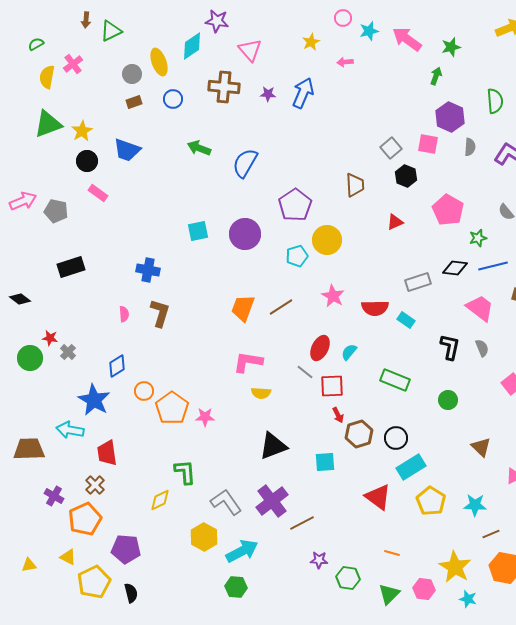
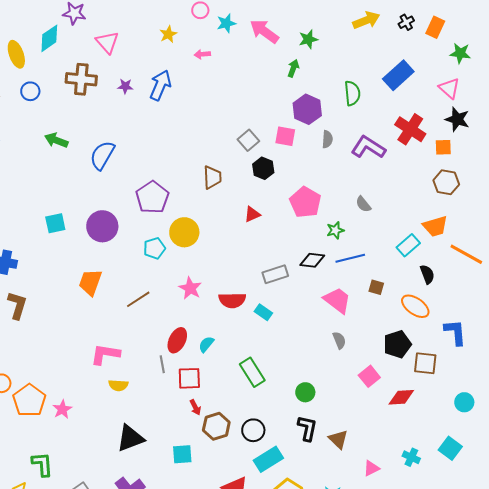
orange trapezoid: (243, 308) -> (90, 282), moved
black L-shape: (450, 347) -> (307, 428), moved
gray line: (305, 372) -> (162, 364), turned 42
green rectangle: (395, 380) -> (252, 372), turned 36
pink star: (205, 417) -> (62, 409), turned -30

